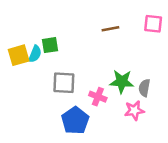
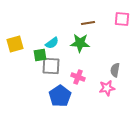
green square: (50, 45) -> (40, 55), moved
cyan semicircle: (35, 54) -> (52, 43), moved, turned 32
green star: (122, 82) -> (80, 43), moved

